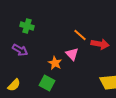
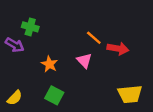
purple arrow: (20, 50) -> (15, 45), moved
orange star: (55, 63) -> (49, 64), moved

